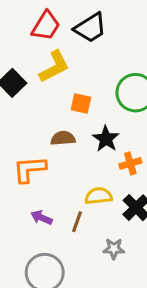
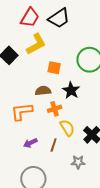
orange cross: (130, 163) -> (55, 109), moved
yellow semicircle: (99, 196) -> (67, 128), turned 66
purple arrow: (42, 218) -> (30, 143), turned -48

